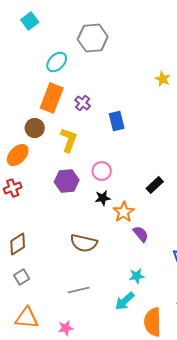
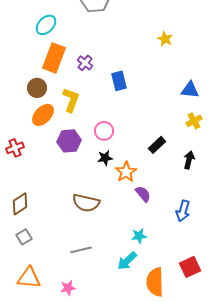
cyan ellipse: (57, 62) -> (46, 25), moved
orange ellipse: (18, 155) -> (43, 115), moved

